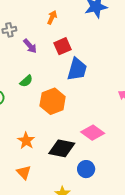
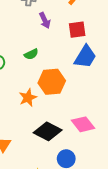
orange star: (26, 141) -> (28, 98), moved

